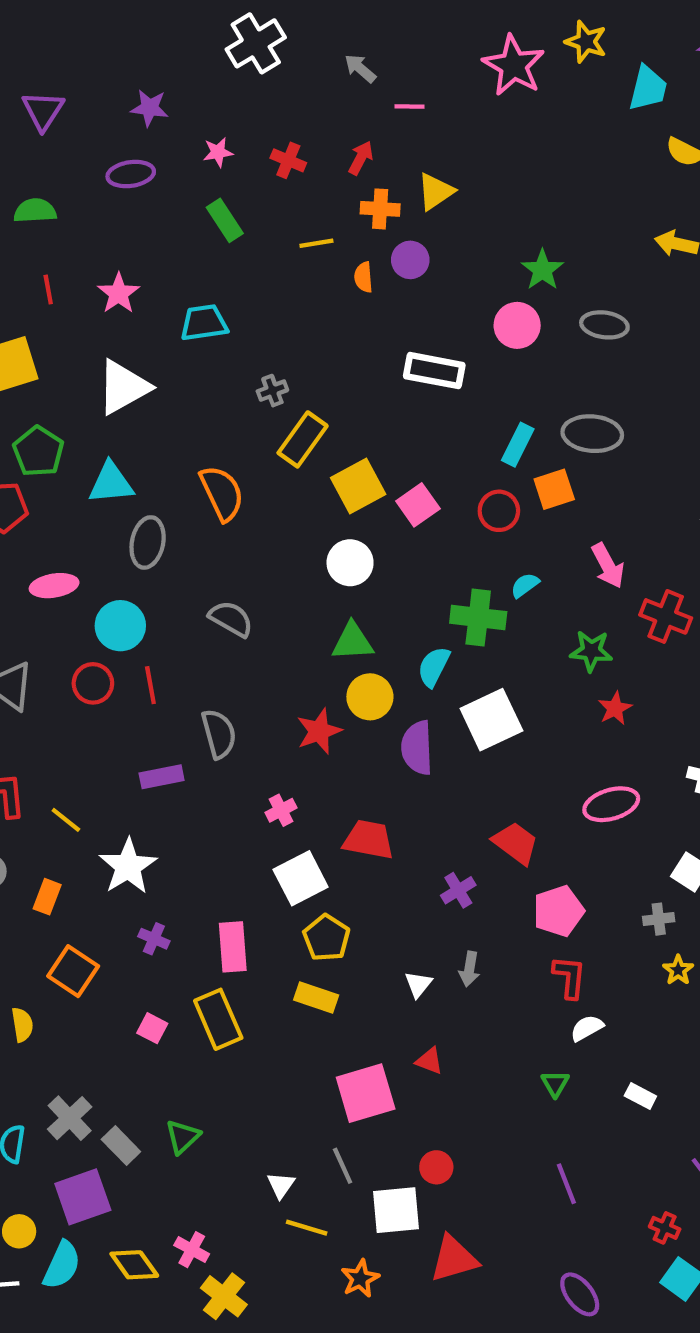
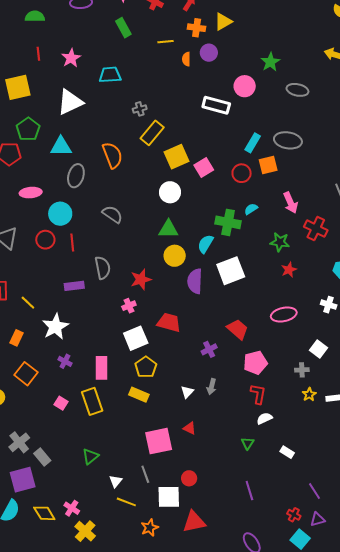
pink circle: (517, 325) -> (245, 86), moved
red star: (319, 731) -> (141, 279), moved
green triangle: (183, 1137) -> (90, 456), moved

